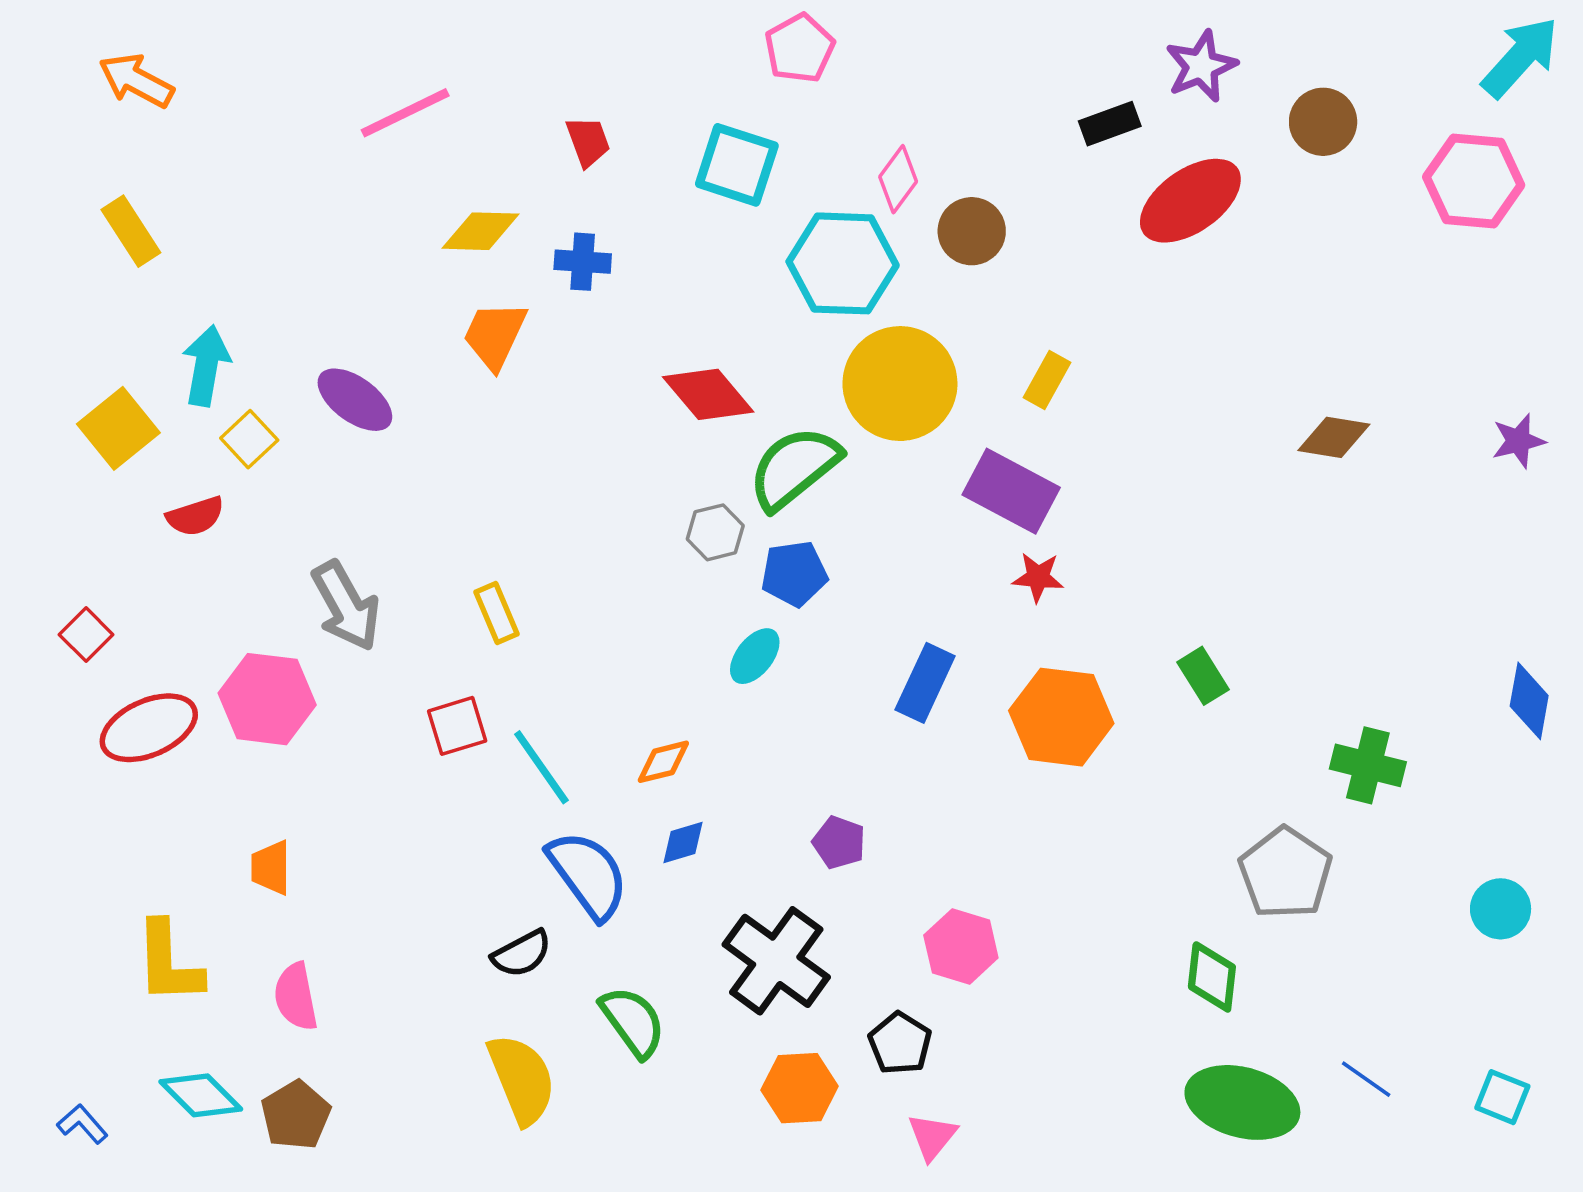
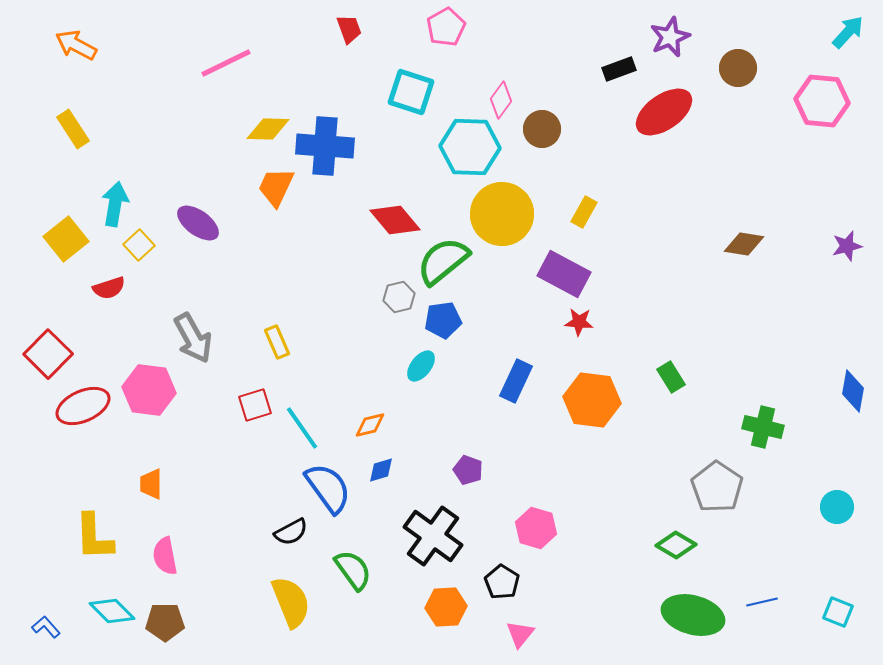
cyan arrow: (1520, 57) -> (848, 32), size x0.7
red trapezoid: (588, 142) -> (349, 29), moved
blue cross: (583, 262) -> (325, 146), size x1.8
red square: (86, 635) -> (48, 354), size x1.6
green diamond: (1212, 977) -> (676, 545), turned -66
blue line: (1366, 1079) -> (762, 602), turned -48
brown pentagon: (296, 1115) -> (165, 622), turned 30

